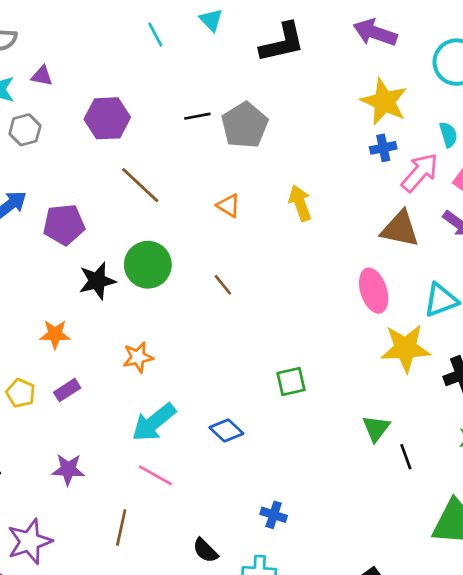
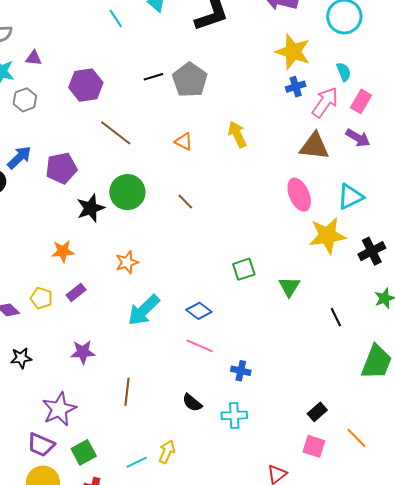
green triangle: (376, 428) -> (289, 287), moved
pink line: (155, 475) -> (200, 346), moved

